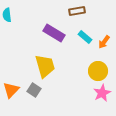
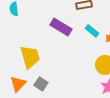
yellow trapezoid: (45, 66) -> (30, 57), moved

